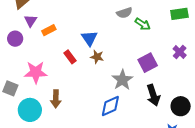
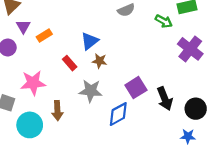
green arrow: (143, 24) -> (164, 21), moved
blue triangle: (89, 38) -> (90, 41), turned 30
purple cross: (180, 52) -> (190, 49), size x1.6
purple square: (148, 63) -> (136, 88), moved
gray star: (122, 80) -> (91, 91), moved, turned -30

